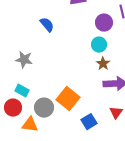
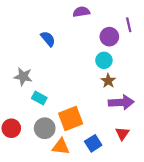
cyan rectangle: (22, 91) -> (39, 98), moved
orange square: (68, 99) -> (71, 119), turned 30
orange triangle: (30, 125) -> (61, 147), moved

